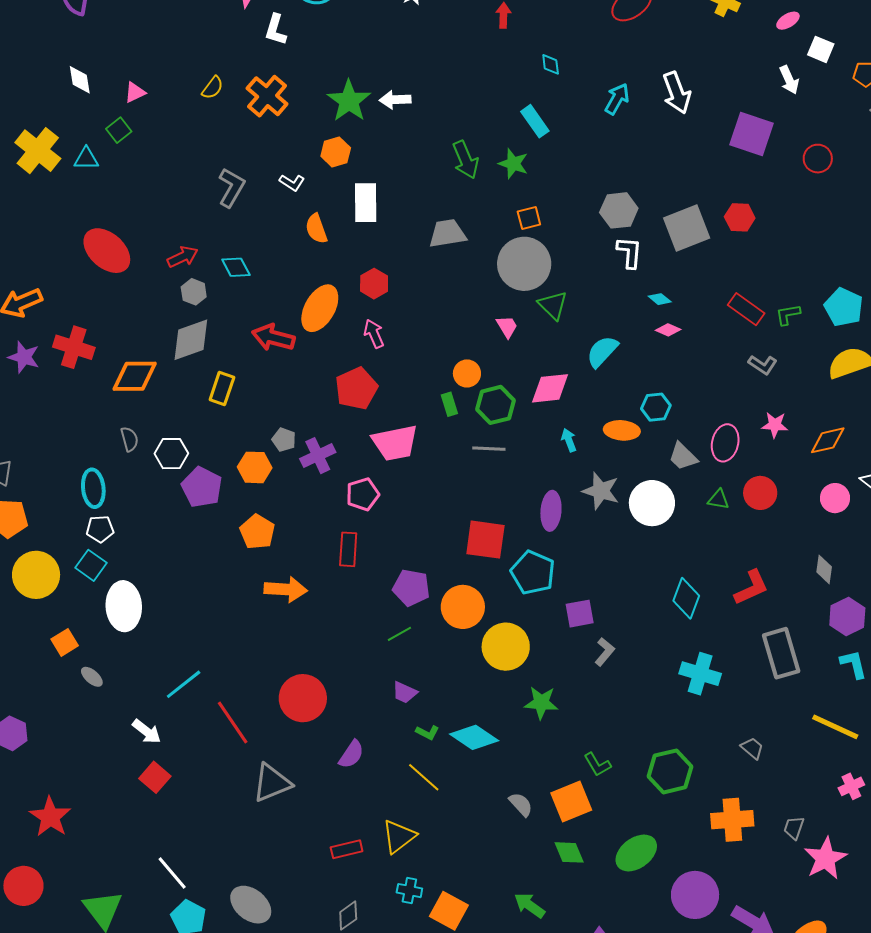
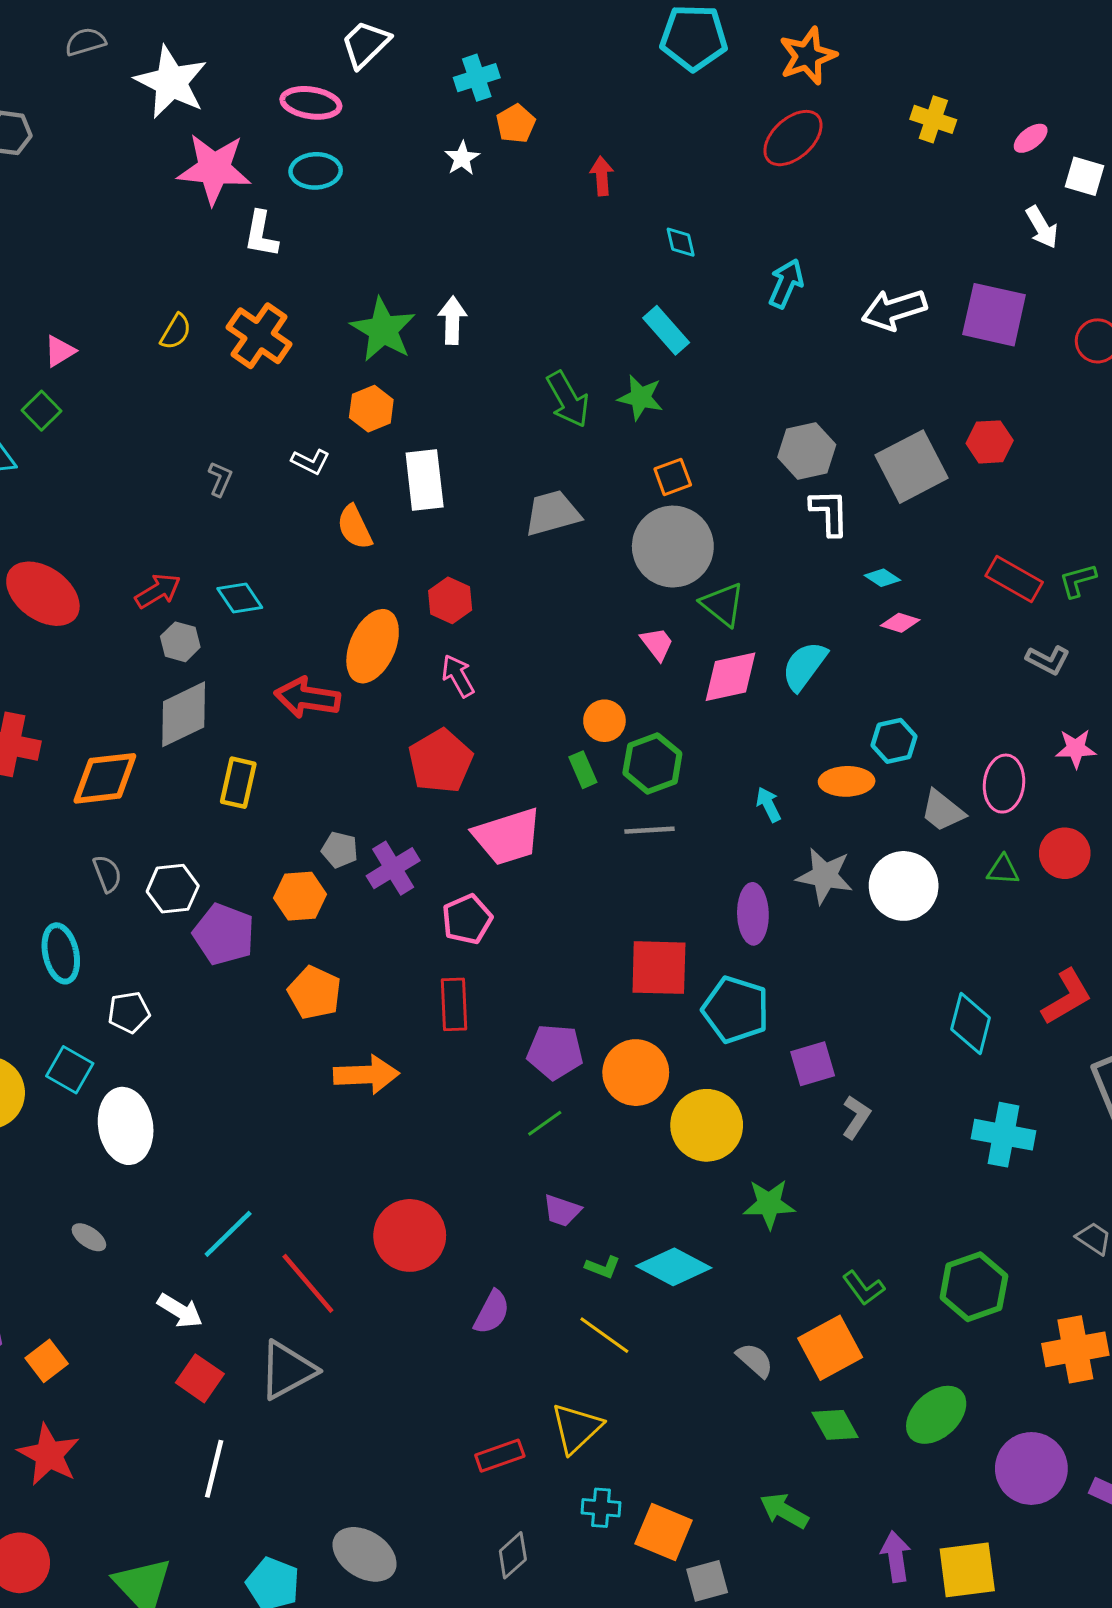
white arrow: (677, 93) -> (894, 310), moved, turned 99
white arrow: (395, 100) -> (452, 320), turned 100
gray L-shape: (231, 188) -> (220, 479), size x0.6
pink diamond: (550, 388) -> (730, 677), moved
white pentagon: (100, 529) -> (129, 1012), moved
orange square: (65, 642) -> (47, 1361), moved
gray triangle: (272, 783) -> (287, 1370), moved
white line: (172, 873) -> (214, 1469), moved, turned 60

